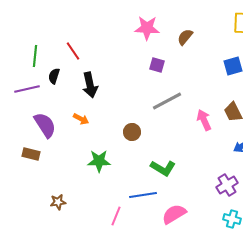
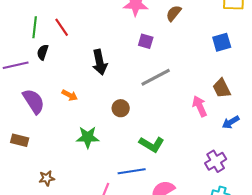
green line: (35, 56) -> (35, 27), moved
black arrow: (90, 85) -> (100, 62), moved
pink arrow: (204, 120) -> (200, 106), moved
brown rectangle: (31, 154) -> (20, 140), moved

